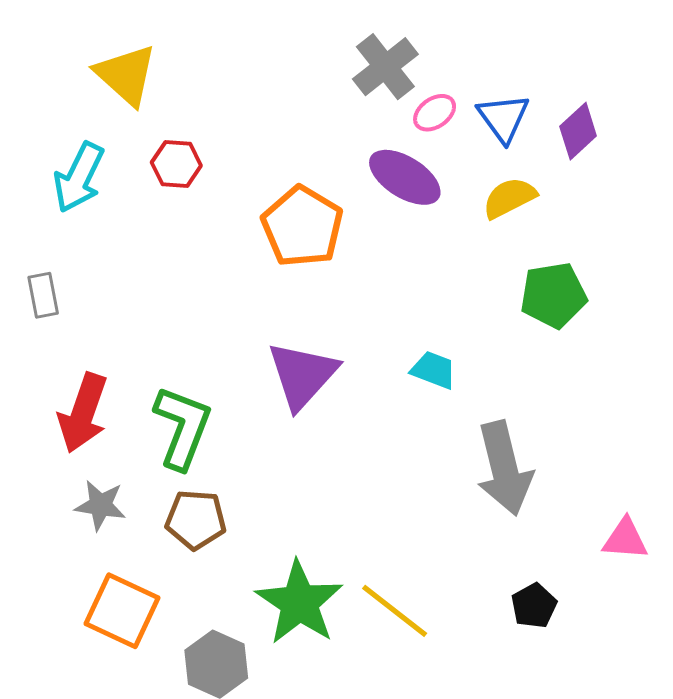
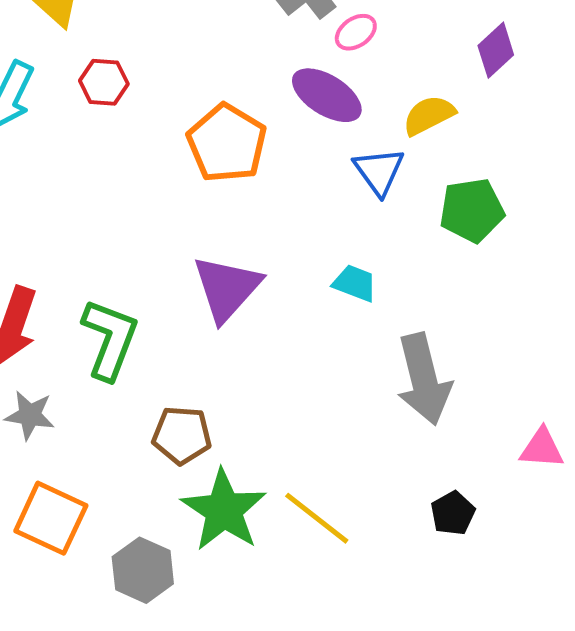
blue triangle: (503, 118) -> (379, 171), moved
brown pentagon: (196, 520) -> (182, 435), moved

